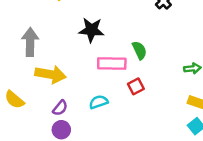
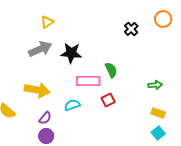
gray arrow: (30, 42) -> (40, 49), moved, turned 65
cyan semicircle: (99, 102) -> (72, 105), moved

